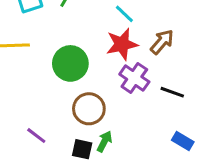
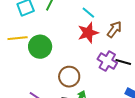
green circle: (70, 63) -> (40, 47), moved
purple cross: (134, 78) -> (107, 61), moved

